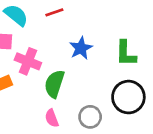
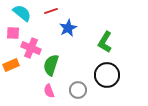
blue star: (81, 48) -> (68, 28), moved
green L-shape: (126, 53) -> (105, 42), turned 30

